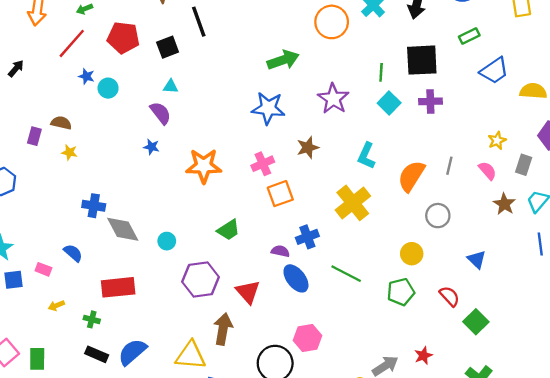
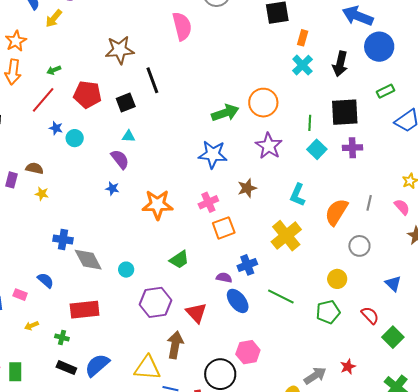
orange circle: (332, 22) -> (263, 103), moved

